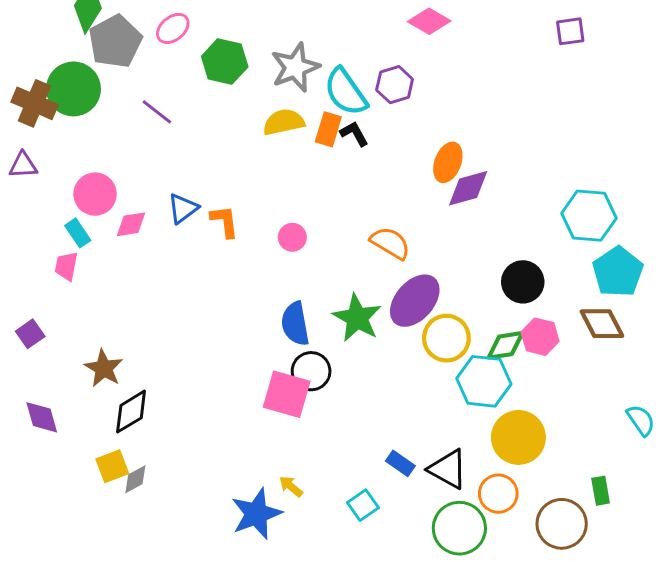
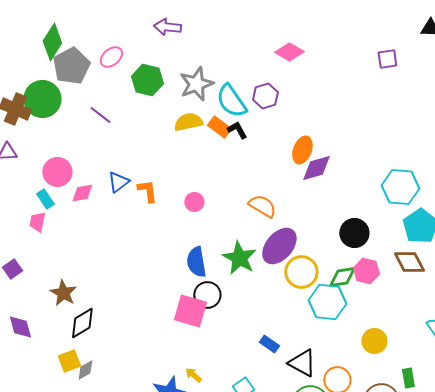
orange rectangle: (328, 129) -> (219, 127), turned -70
yellow circle: (518, 437) -> (374, 341), moved, size x0.7
blue rectangle: (400, 463) -> (269, 344), moved

